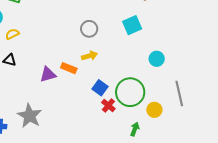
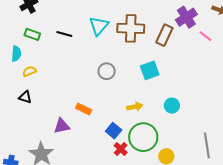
yellow arrow: (90, 56) -> (135, 107), moved
purple triangle: (48, 74) -> (62, 126), moved
gray line: (179, 93) -> (207, 145), moved

